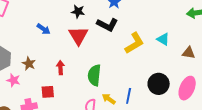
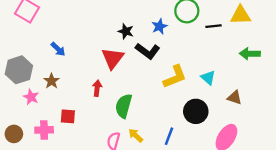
black star: (78, 12) -> (126, 31), moved
blue arrow: (44, 29) -> (58, 49), moved
red arrow: (60, 68) -> (97, 88), moved
black circle: (159, 84) -> (196, 111), moved
blue line: (129, 96) -> (169, 136), moved

